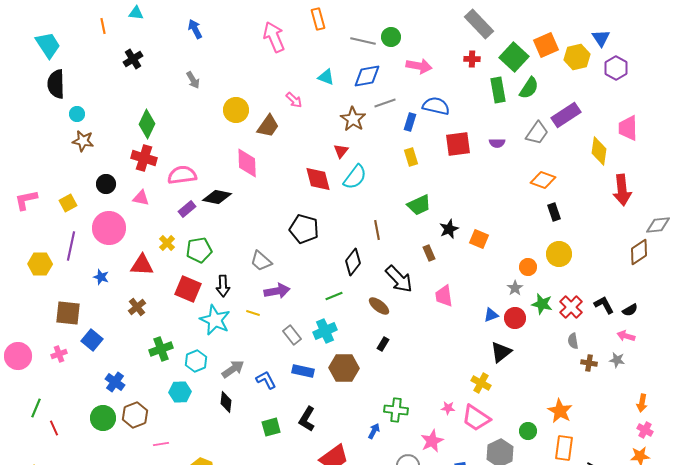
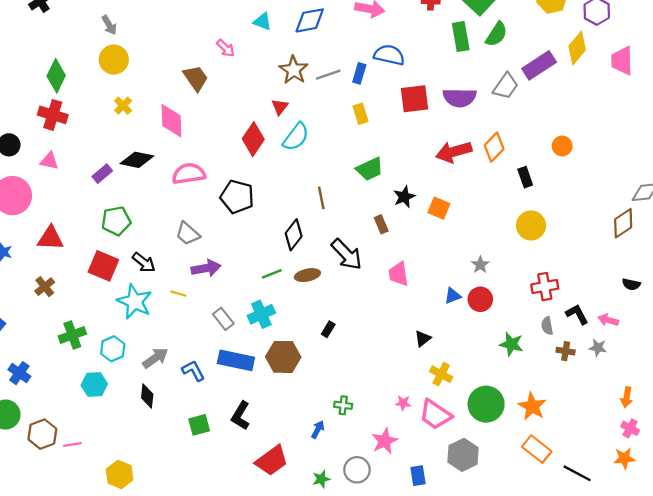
gray line: (385, 103) -> (328, 75), moved
yellow circle: (236, 110) -> (114, 60), moved
brown trapezoid: (268, 126) -> (196, 78), turned -70
pink trapezoid: (628, 128) -> (622, 61), moved
purple semicircle: (497, 143) -> (460, 98), size x1.8
yellow diamond: (599, 151) -> (577, 48), moved, turned 32
pink semicircle: (182, 175) -> (189, 174), moved
red diamond: (318, 179) -> (253, 139), turned 48
orange diamond: (543, 180) -> (494, 147), moved, turned -65
red arrow: (622, 190) -> (454, 152), moved, turned 80
yellow cross: (167, 243) -> (123, 106), moved
orange circle: (528, 267) -> (562, 146), moved
black arrow: (223, 286) -> (144, 262), turned -50
green star: (542, 304) -> (511, 344), moved
black L-shape: (604, 305) -> (577, 314), moved
brown ellipse: (379, 306) -> (307, 275), moved, turned -50
red cross: (571, 307) -> (545, 287), turned 35
black semicircle: (630, 310) -> (631, 284), moved, turned 42
black triangle: (501, 352) -> (423, 338), moved, size x0.7
blue rectangle: (303, 371) -> (236, 360), size x1.4
green cross: (396, 410) -> (343, 405), size x0.7
brown hexagon: (135, 415) -> (42, 434), moved
green circle: (528, 431) -> (486, 404), moved, size x1.8
orange rectangle: (564, 448) -> (537, 449), turned -60

